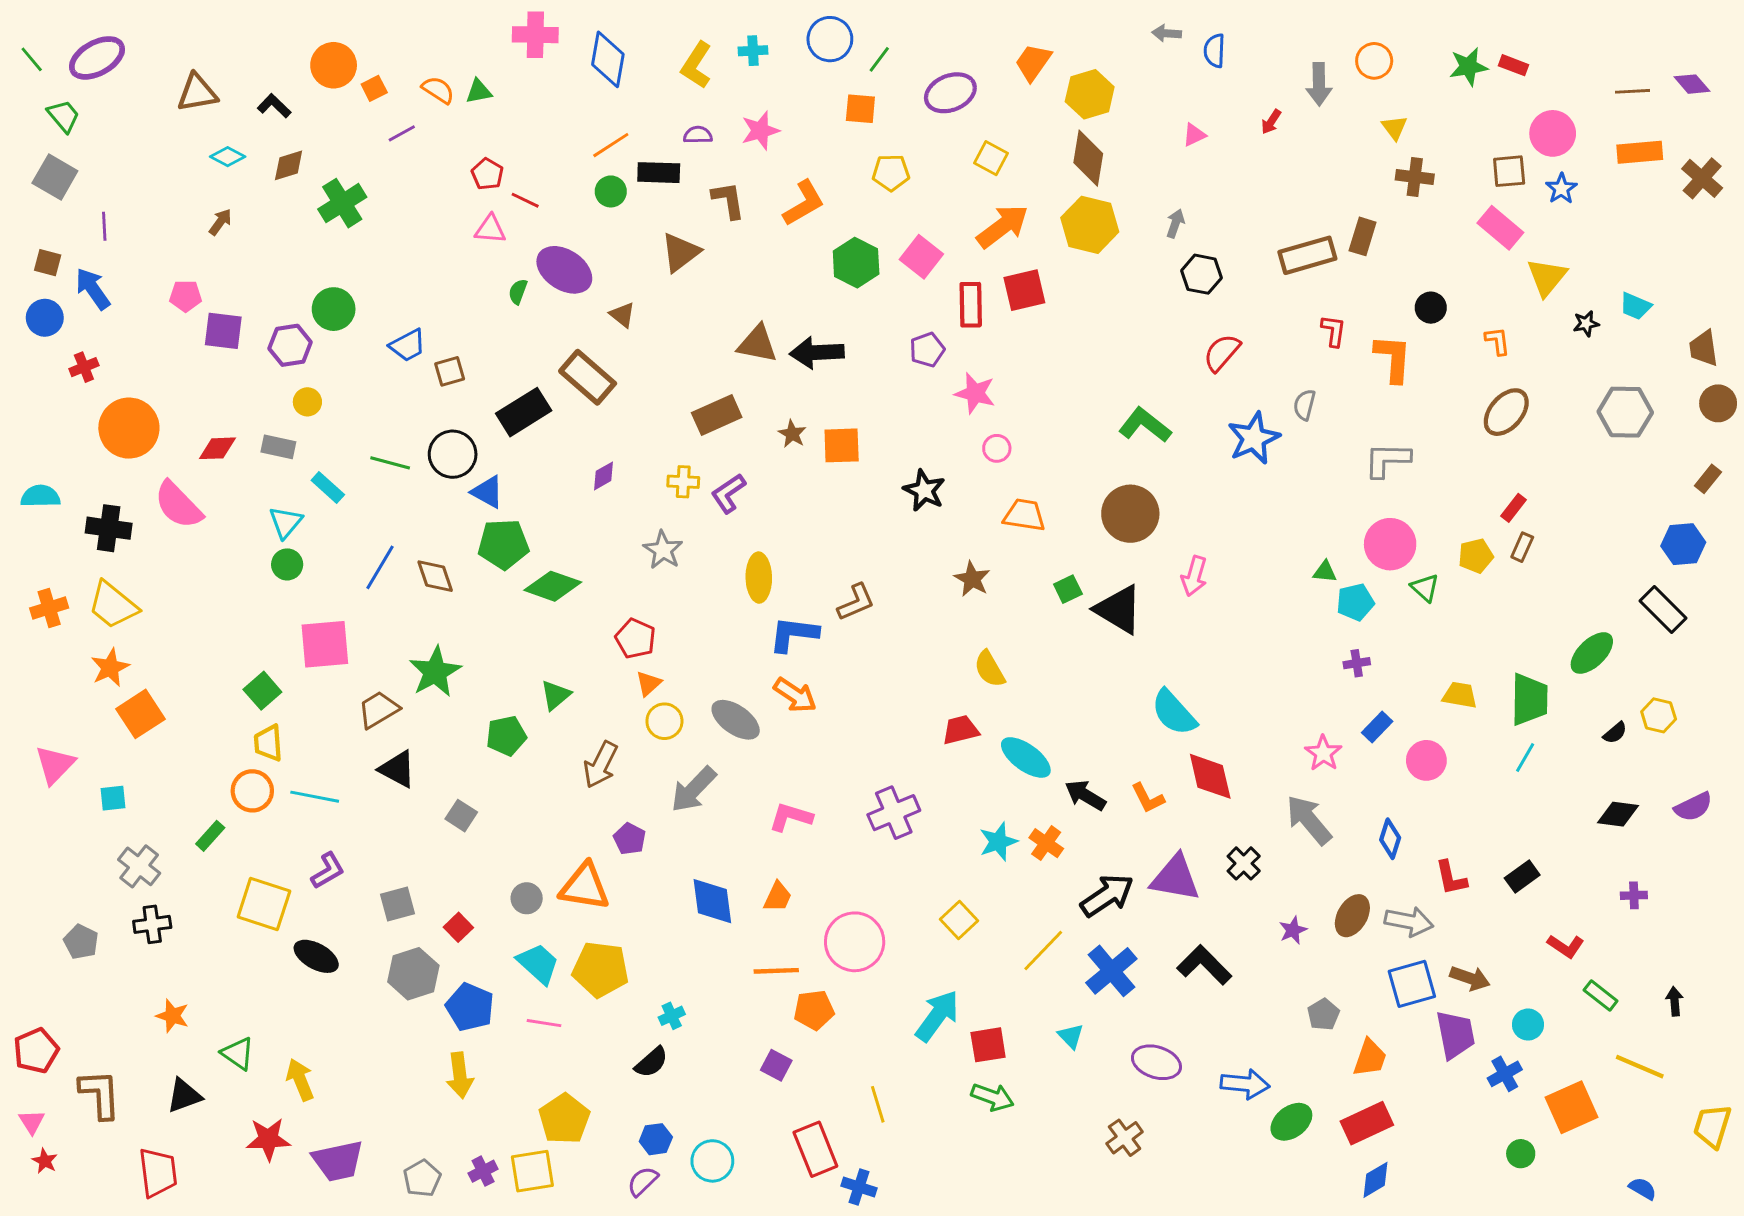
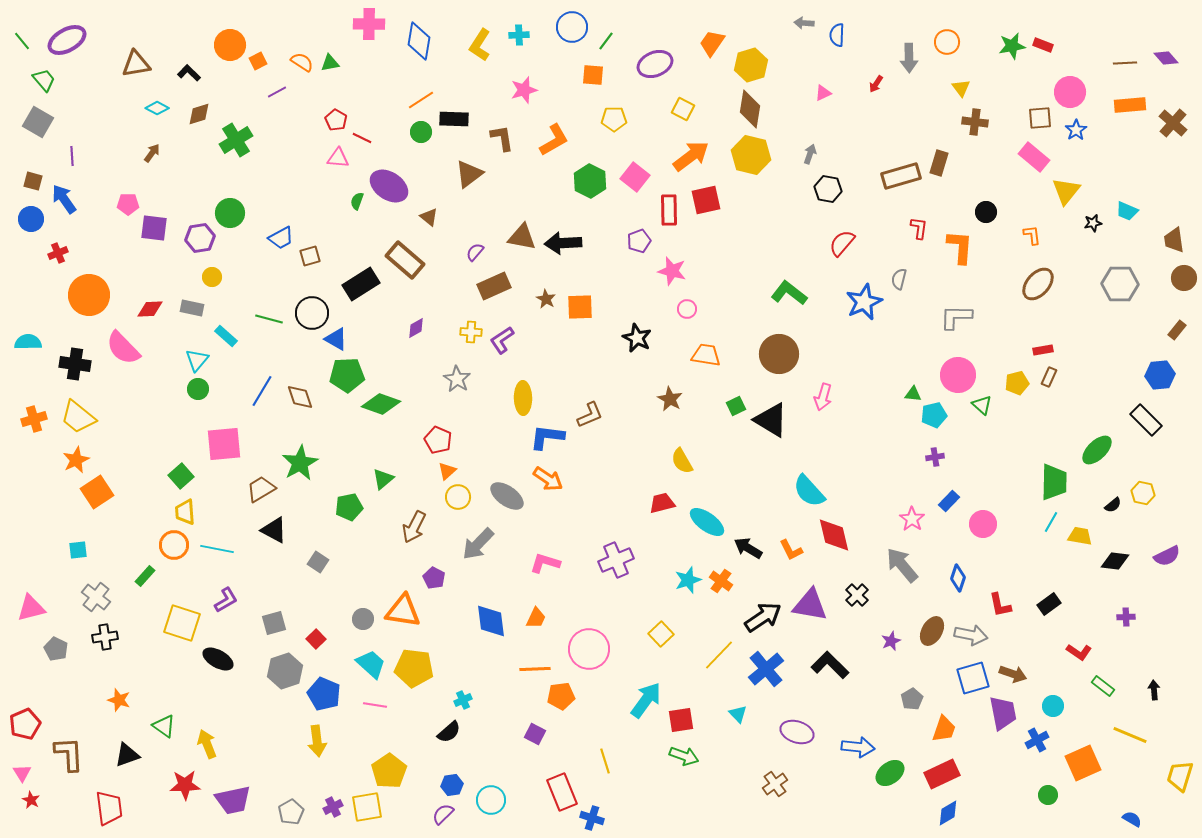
purple semicircle: (698, 135) -> (475, 252), moved, turned -48
red rectangle: (1513, 508) -> (1043, 350), turned 42
yellow trapezoid: (1460, 695) -> (1080, 536), moved
pink triangle: (55, 765) -> (31, 608), moved, turned 32

